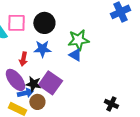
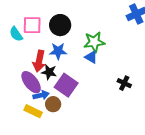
red arrow: (23, 59) -> (39, 61), size x1.5
black star: (33, 84) -> (49, 72), moved
black cross: (111, 104) -> (124, 83), moved

